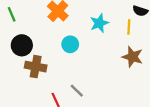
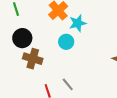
cyan star: (99, 23) -> (78, 23), moved

